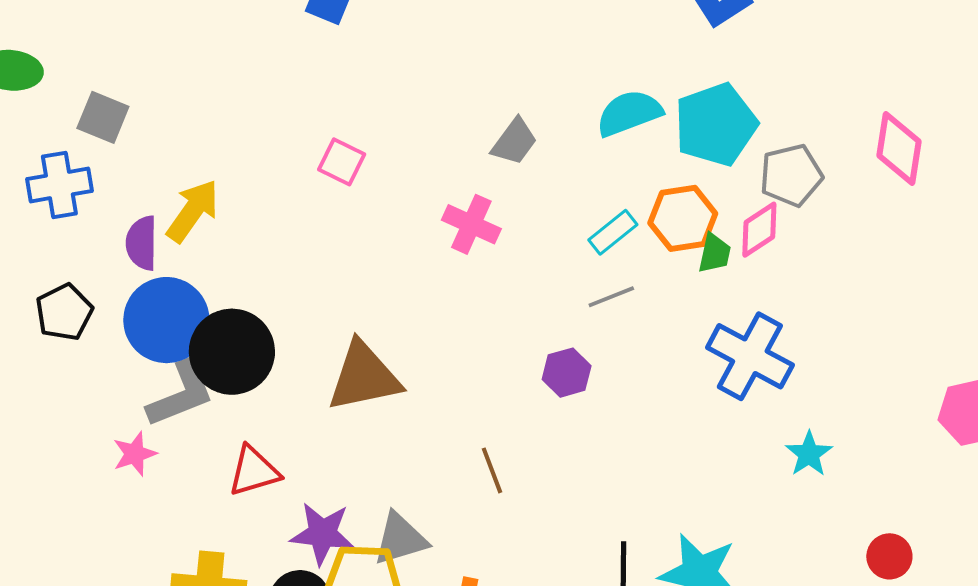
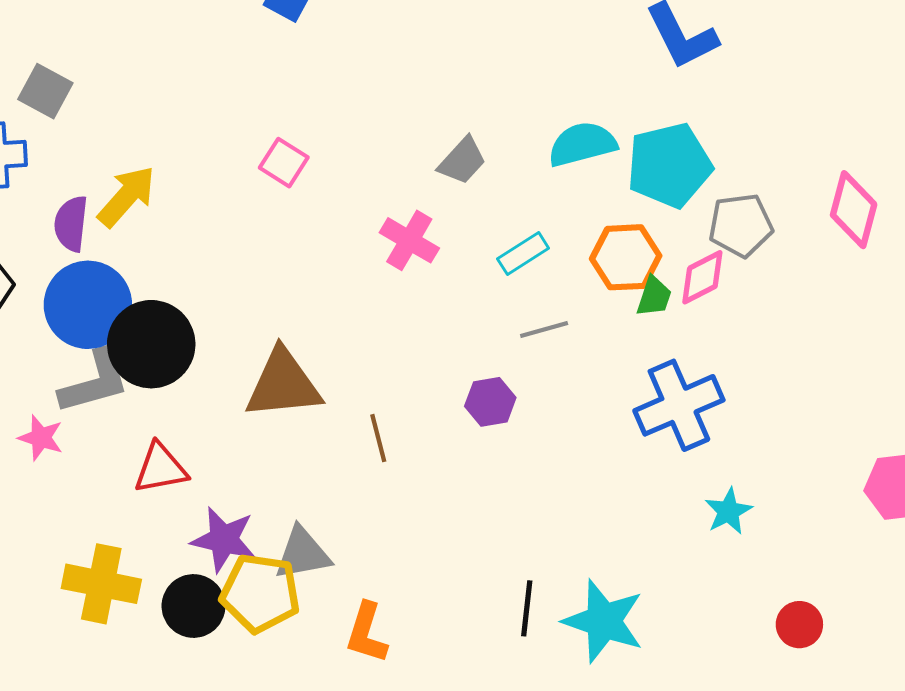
cyan rectangle: (613, 232) -> (523, 253), moved
blue cross: (750, 356) -> (679, 405), turned 32
pink star: (135, 454) -> (41, 438), turned 30
brown line: (492, 470) -> (378, 438), moved

